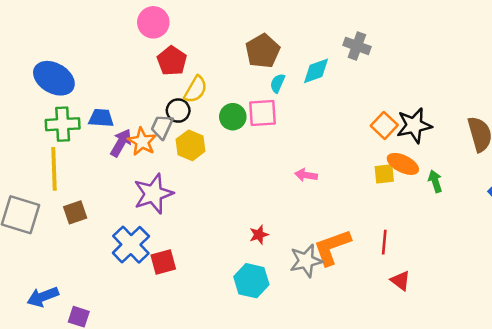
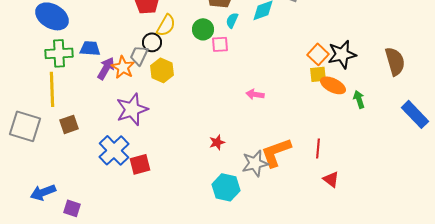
pink square: (263, 113) -> (220, 44), size x0.7
green circle: (233, 117) -> (203, 29), moved
yellow square: (384, 174) -> (318, 74), moved
cyan hexagon: (251, 281) -> (226, 187), moved

